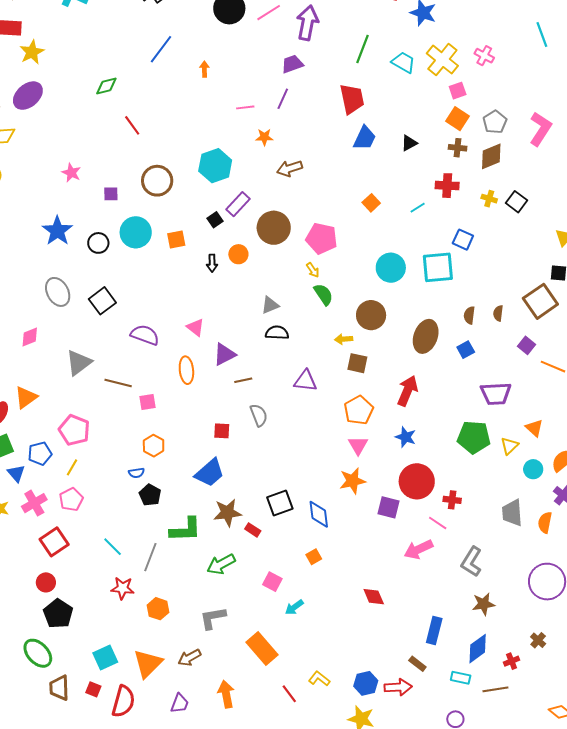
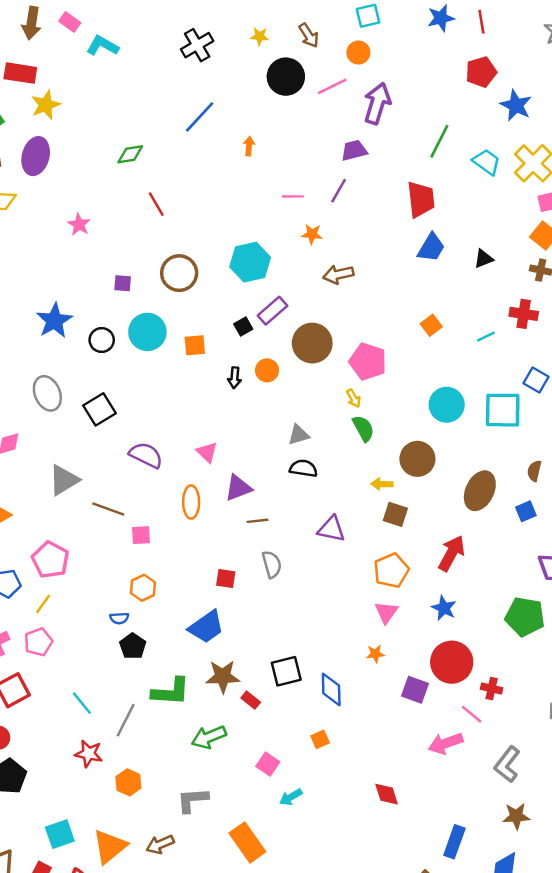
purple ellipse: (28, 96) -> (36, 156), turned -40
pink star: (71, 173) -> (79, 224), moved
orange star: (353, 481) -> (375, 654), size x0.6

